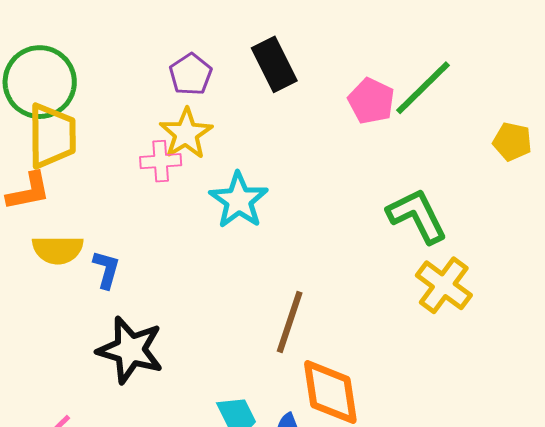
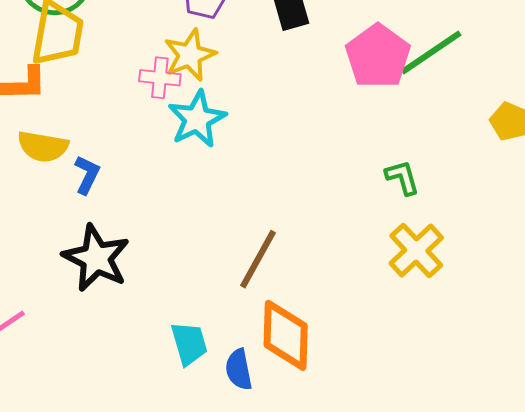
pink pentagon: (371, 101) -> (378, 56), size x1.4
cyan star: (239, 200) -> (197, 119), moved
green L-shape: (417, 216) -> (402, 177), size x0.6

